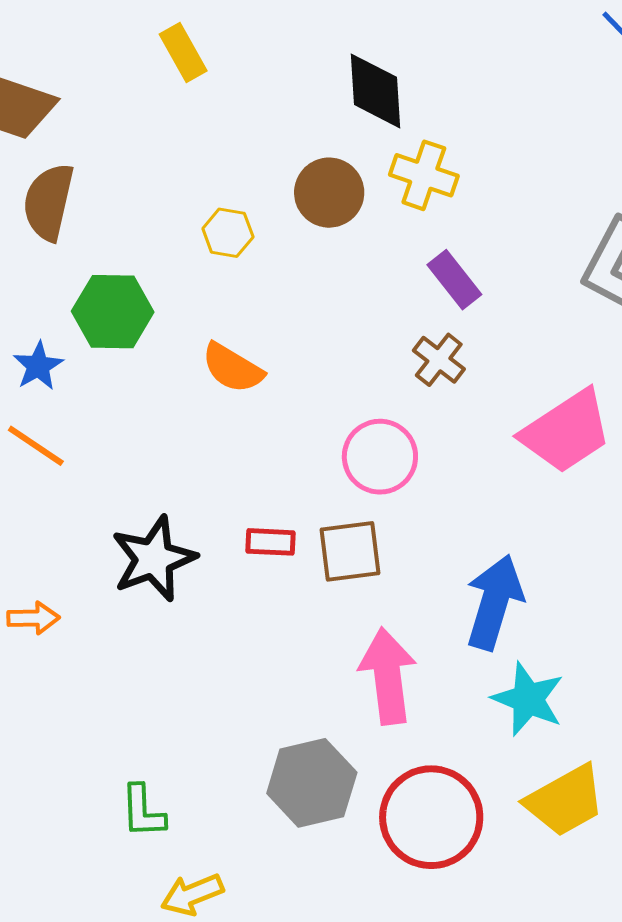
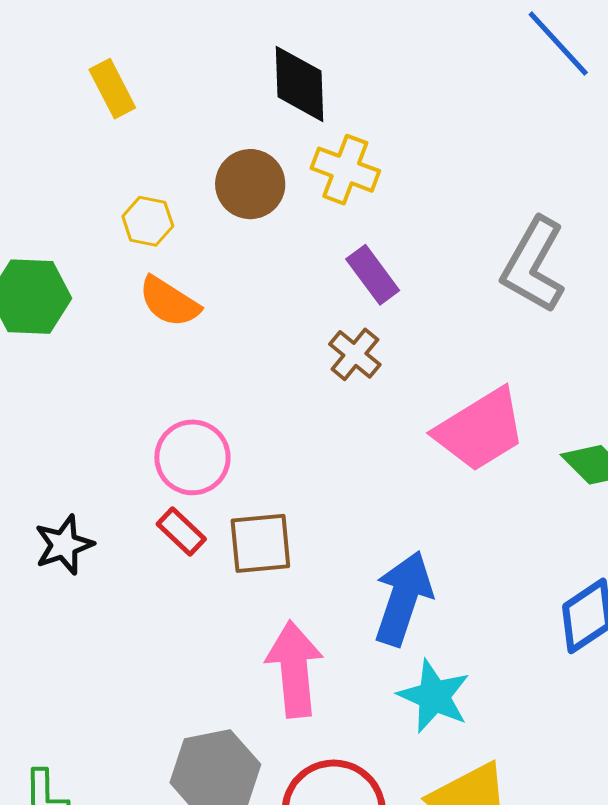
yellow rectangle: (183, 53) -> (112, 89), moved
orange semicircle: (233, 368) -> (169, 302), moved
pink circle: (380, 457) -> (192, 457), moved
red rectangle: (271, 542) -> (181, 532), turned 39
black star: (154, 559) -> (64, 545), size x0.7

